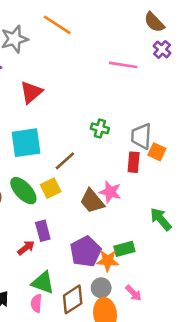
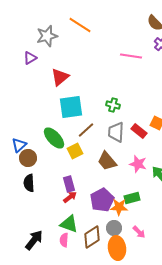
gray trapezoid: (141, 136) -> (116, 132), moved
cyan square: (26, 143) -> (71, 107), moved
red rectangle: (134, 162) -> (139, 131), turned -56
green ellipse: (23, 191) -> (54, 138), moved
pink star: (110, 192) -> (138, 164), moved
red arrow: (26, 248) -> (70, 197), moved

